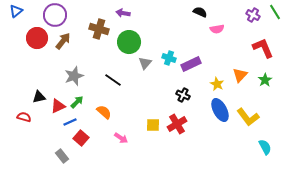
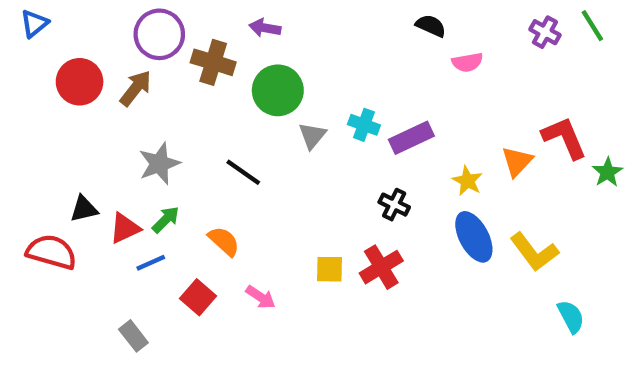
purple circle: (55, 15) -> (159, 34), moved
red L-shape: (263, 48) -> (564, 138), moved
green star: (265, 80) -> (607, 172), moved
red semicircle: (24, 117) -> (52, 252), size x1.6
red square: (81, 138) -> (198, 297), moved

